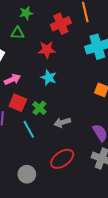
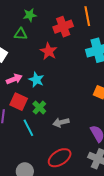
red star: (47, 50) -> (49, 51), turned 30
cyan star: (49, 78) -> (36, 80), moved

